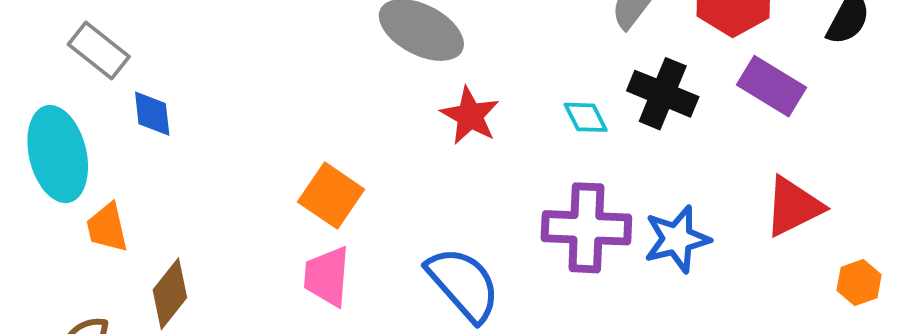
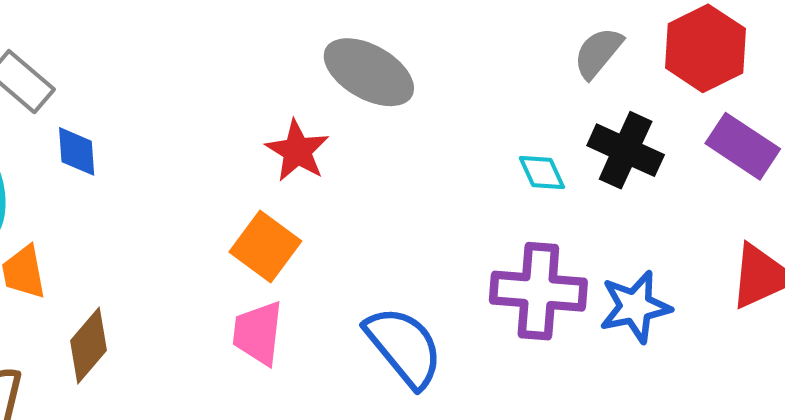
red star: (470, 116) -> (297, 151), moved

